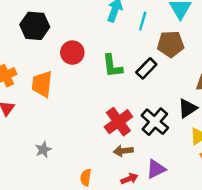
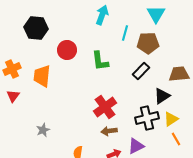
cyan line: (143, 21) -> (125, 33), moved
black rectangle: (146, 68) -> (141, 71), moved
black cross: (155, 122) -> (147, 118), moved, turned 35

